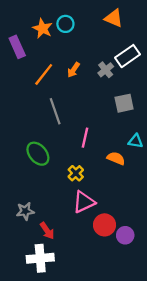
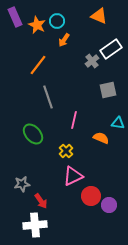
purple rectangle: (17, 47) -> (15, 17), moved
orange arrow: (74, 70) -> (64, 40), moved

